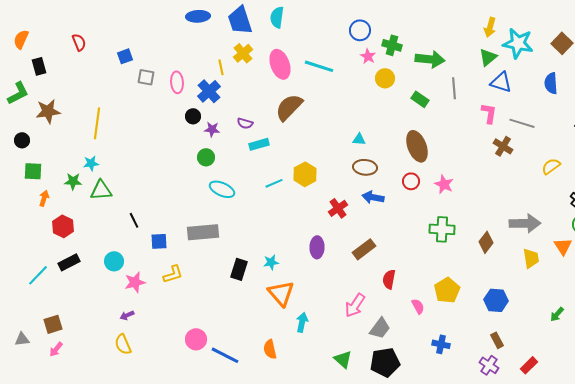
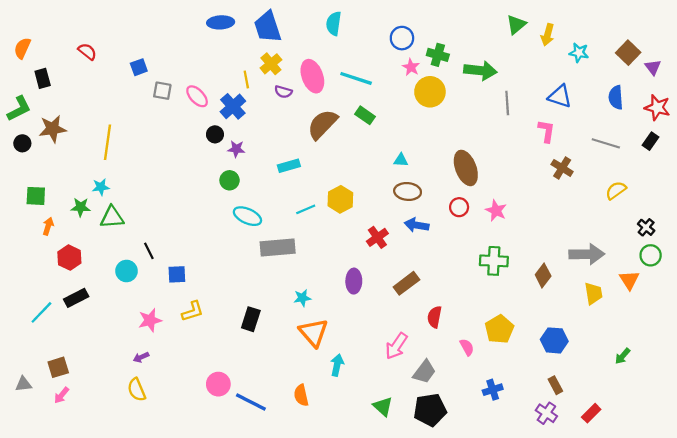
cyan semicircle: (277, 17) -> (334, 24), moved
red semicircle: (79, 42) -> (87, 52), turned -30
cyan star: (518, 43) -> (579, 53), size x0.6
green triangle: (488, 57) -> (516, 25), moved
yellow circle: (385, 78) -> (430, 92), size x1.4
pink ellipse: (177, 82) -> (197, 96), turned -40
green rectangle: (420, 99) -> (365, 115), moved
purple semicircle: (245, 123) -> (283, 92), moved
gray line: (522, 123) -> (606, 143), moved
black circle: (22, 140) -> (22, 143), moved
gray rectangle: (203, 232) -> (278, 247), moved
cyan circle: (114, 261) -> (126, 271), moved
black rectangle: (239, 269) -> (251, 319), moved
blue cross: (441, 344) -> (493, 390), turned -30

